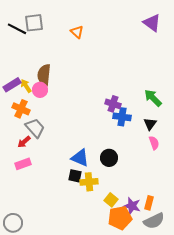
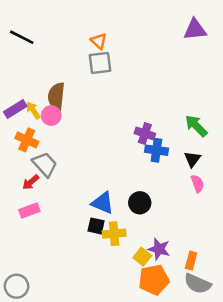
gray square: (34, 23) -> (100, 63), moved
purple triangle: (152, 23) -> (195, 30), turned -42
purple star: (132, 206) -> (159, 249), moved
gray semicircle: (154, 221) -> (197, 284), turned 50

